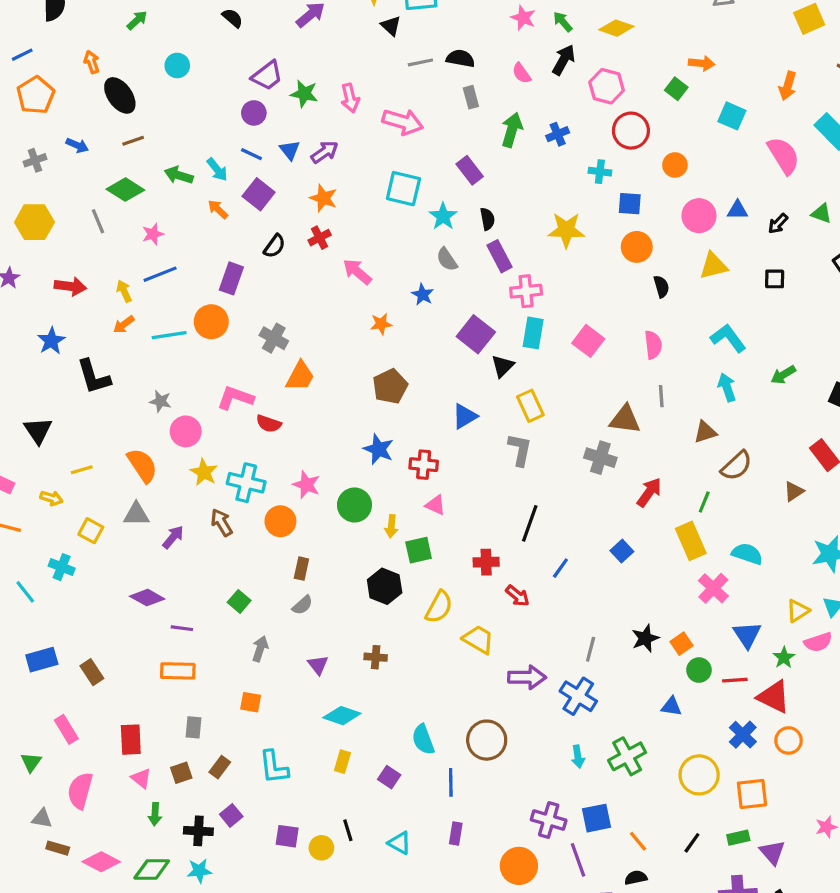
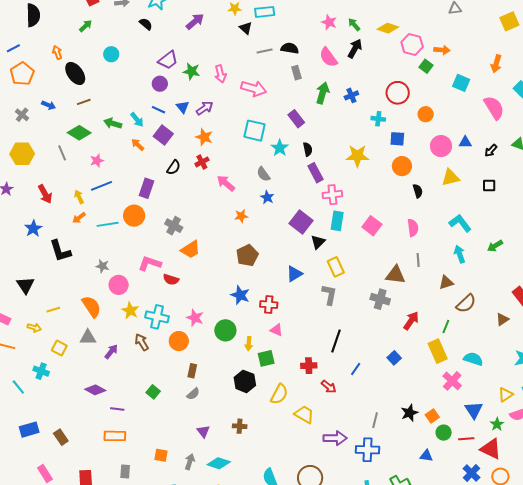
pink semicircle: (522, 73) -> (328, 57), size x1.5
pink hexagon: (607, 86) -> (412, 44), moved
gray cross: (35, 160) -> (22, 115), turned -32
gray semicircle: (447, 259) -> (263, 174), moved
red arrow: (70, 286) -> (45, 194), turned 54
orange trapezoid: (300, 376) -> (190, 249), turned 30
gray arrow: (260, 649) -> (190, 462), moved
blue cross: (578, 696) -> (368, 450), turned -30

